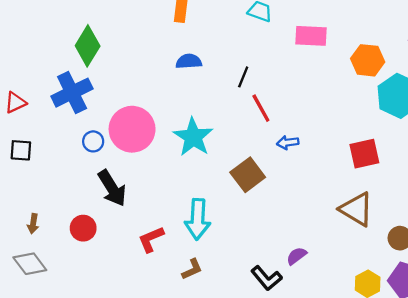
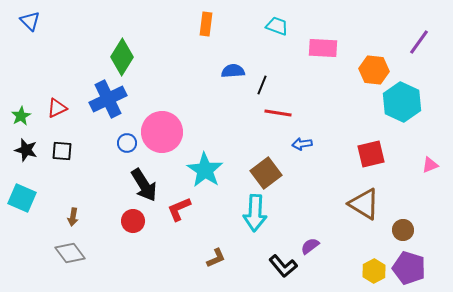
blue semicircle: (189, 61) -> (233, 71), moved
red line: (261, 108) -> (278, 113), turned -52
cyan star: (193, 137) -> (205, 170), moved
cyan arrow: (198, 219) -> (255, 213), moved
red circle: (83, 228) -> (133, 221), moved
red L-shape: (151, 239) -> (179, 209), moved

